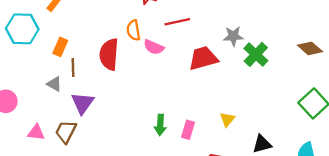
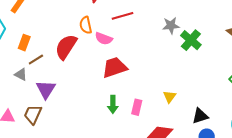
red semicircle: (109, 54) -> (66, 47), turned 32
red trapezoid: (203, 58) -> (115, 67), moved
brown line: (73, 67) -> (36, 60), turned 63

